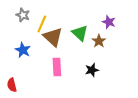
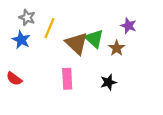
brown triangle: (53, 37) -> (77, 43), moved
blue star: (23, 50) -> (21, 40), moved
red semicircle: (12, 85) -> (14, 79), moved, turned -40

